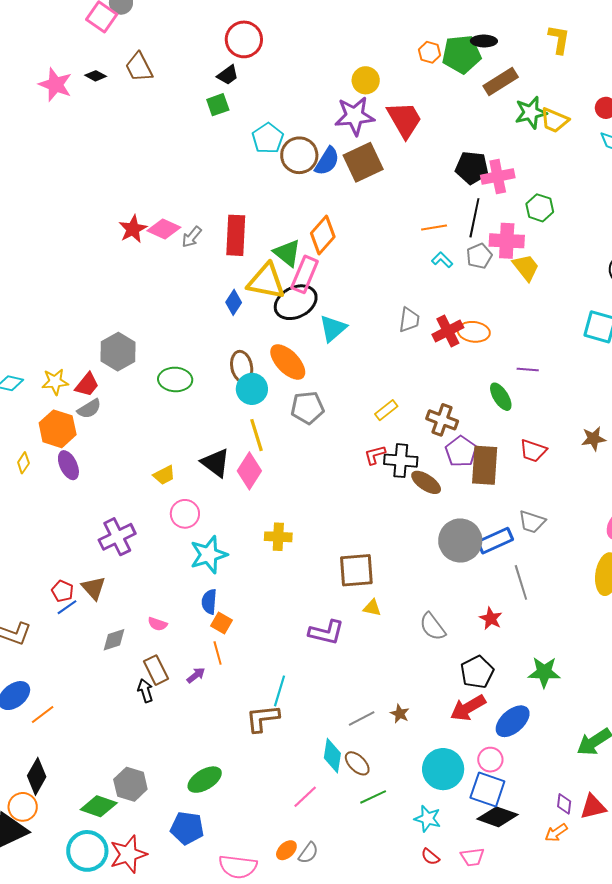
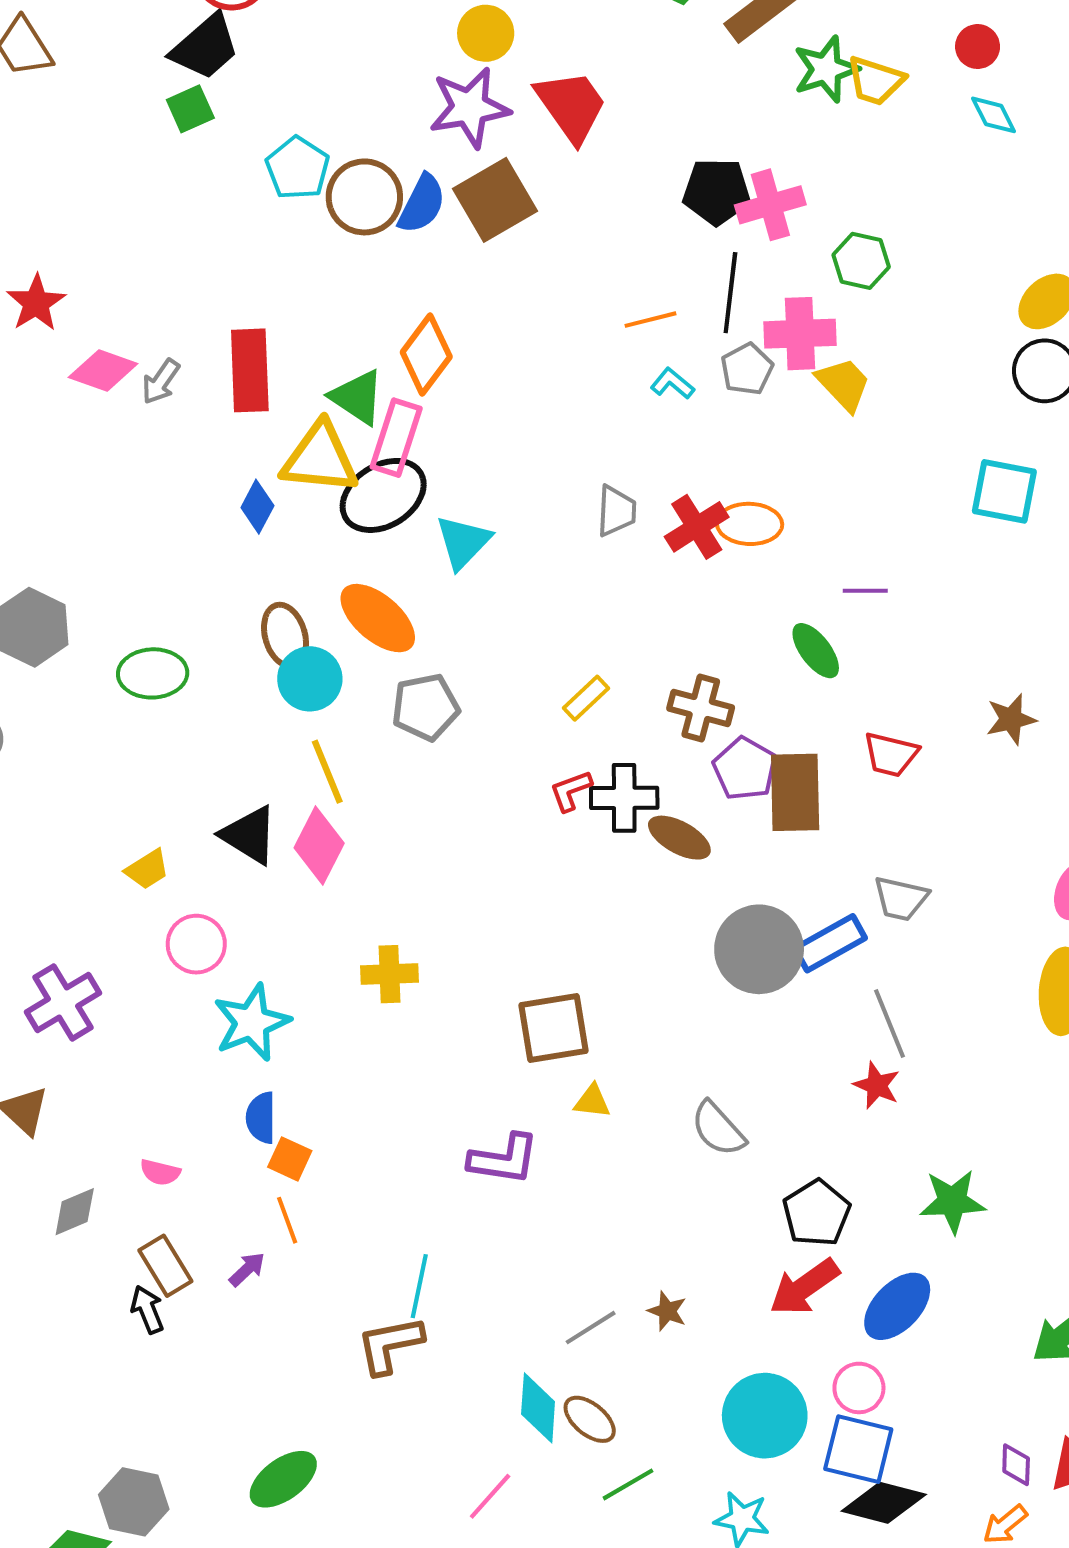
black trapezoid: (228, 75) -> (205, 47), size x1.6
red star: (133, 229) -> (36, 303), moved
red star: (491, 619) -> (877, 1085), moved

